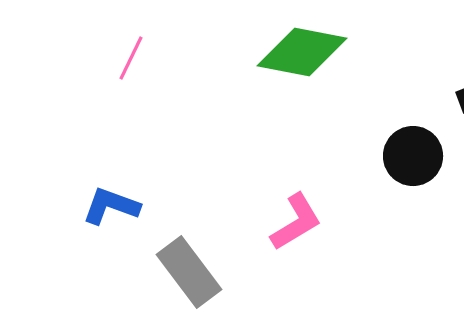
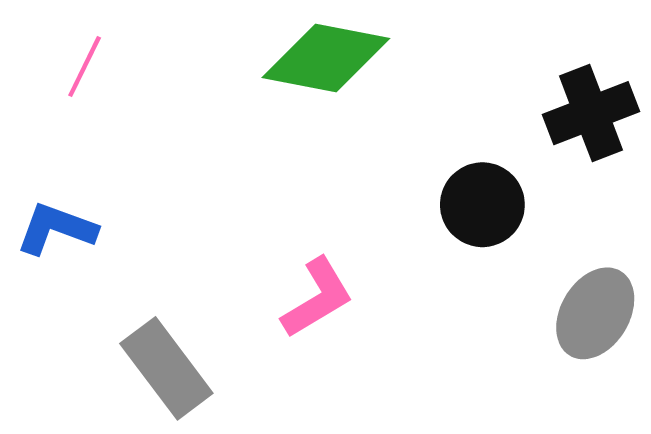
blue L-shape: (111, 206) -> (56, 229), moved

